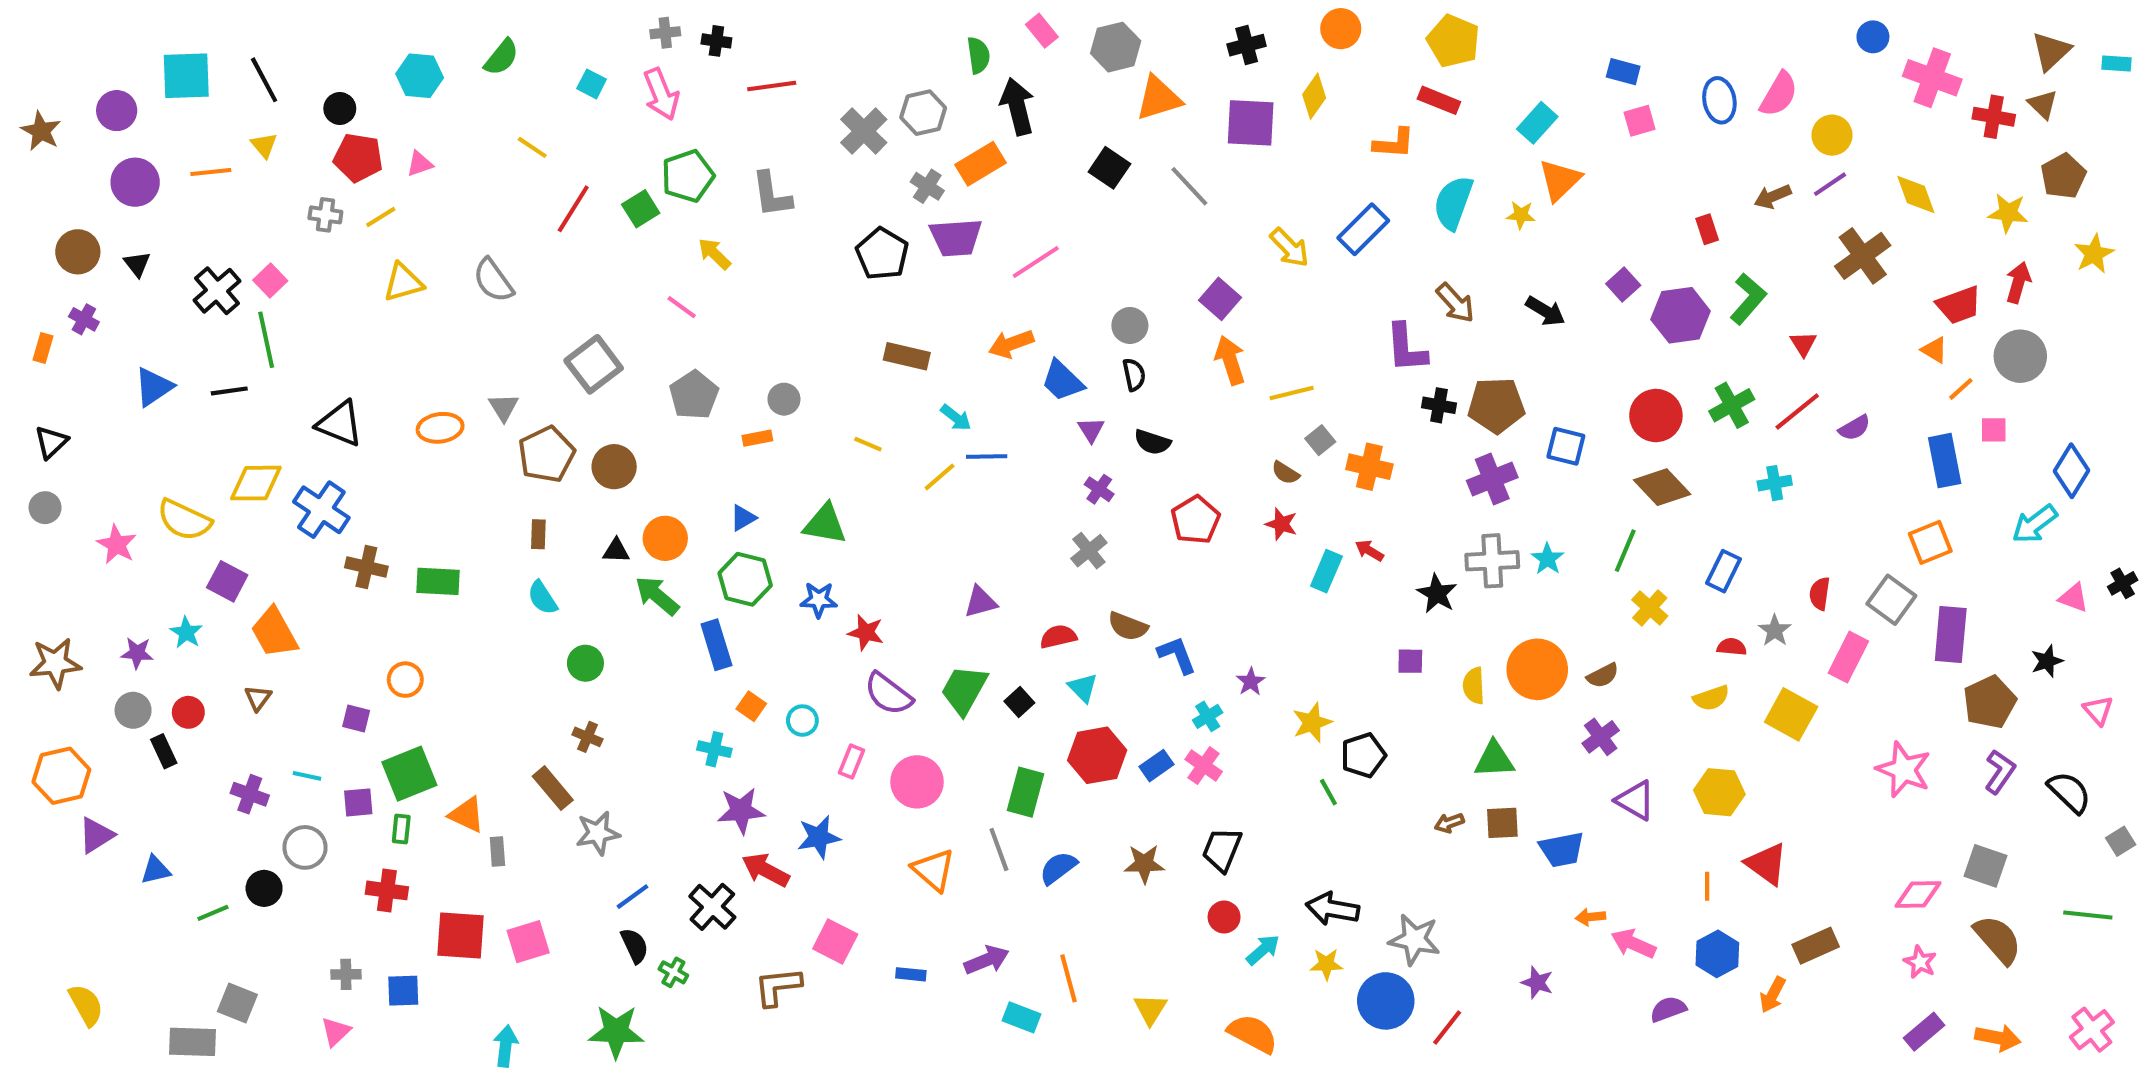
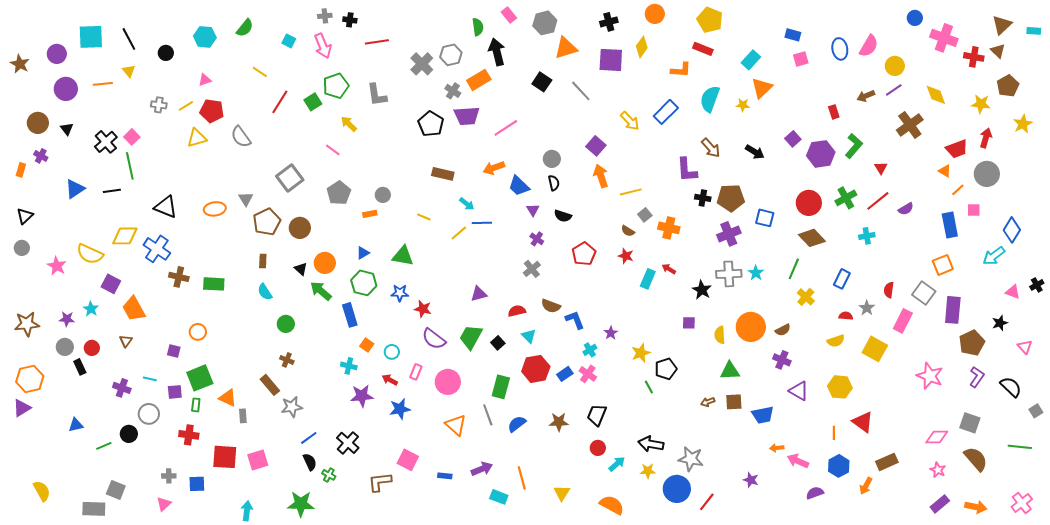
red pentagon: (358, 158) -> (212, 111), moved
black triangle: (616, 551) -> (301, 269), turned 40
purple cross: (1601, 737) -> (782, 360), turned -30
purple triangle: (96, 835) -> (22, 408), moved
red arrow: (766, 870) -> (390, 380), moved, size x0.7

